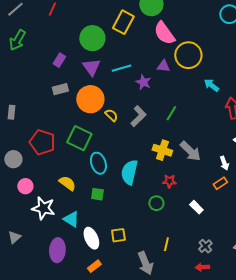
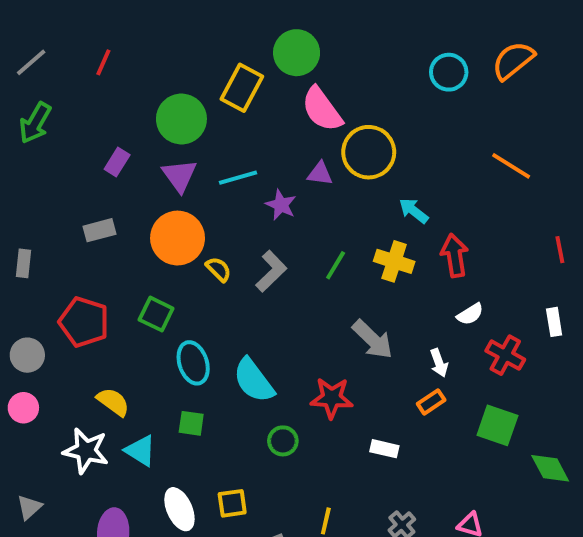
gray rectangle: (60, 89) -> (99, 230), moved
green square: (79, 138) -> (156, 314), size x0.7
yellow cross: (162, 150) -> (394, 261), moved
cyan semicircle: (129, 172) -> (254, 380), turned -50
red star: (169, 181) -> (332, 398), size x1.5
yellow semicircle: (67, 183) -> (113, 402), moved
pink circle: (25, 186) -> (23, 408), moved
green circle: (156, 203) -> (283, 441), moved
white rectangle: (196, 207) -> (384, 449), turned -32
cyan triangle: (71, 219) -> (140, 451), moved

